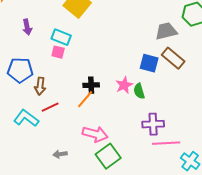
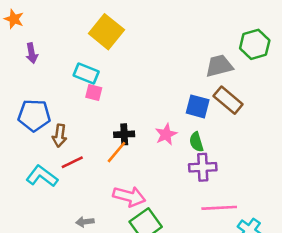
purple arrow: (27, 27) -> (32, 53), moved
pink square: (58, 52) -> (94, 93), moved
green semicircle: (139, 91) -> (196, 142), moved
purple cross: (153, 124) -> (203, 167), moved

